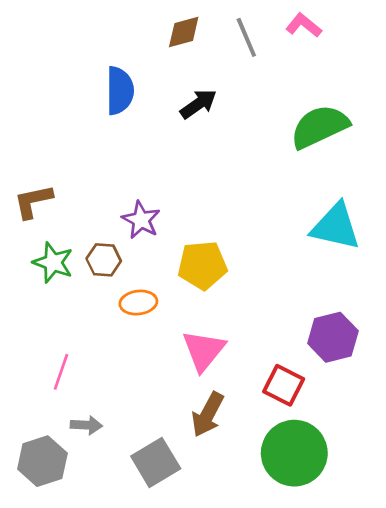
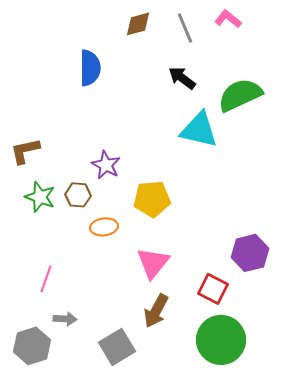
black arrow: (198, 104) -> (182, 78), moved, turned -108
cyan triangle: (336, 227) -> (199, 130), moved

